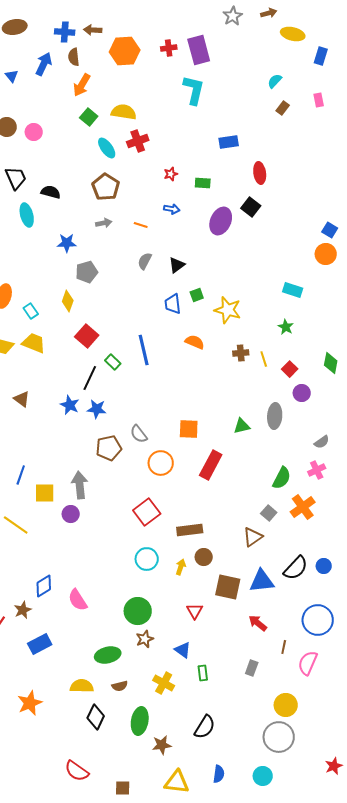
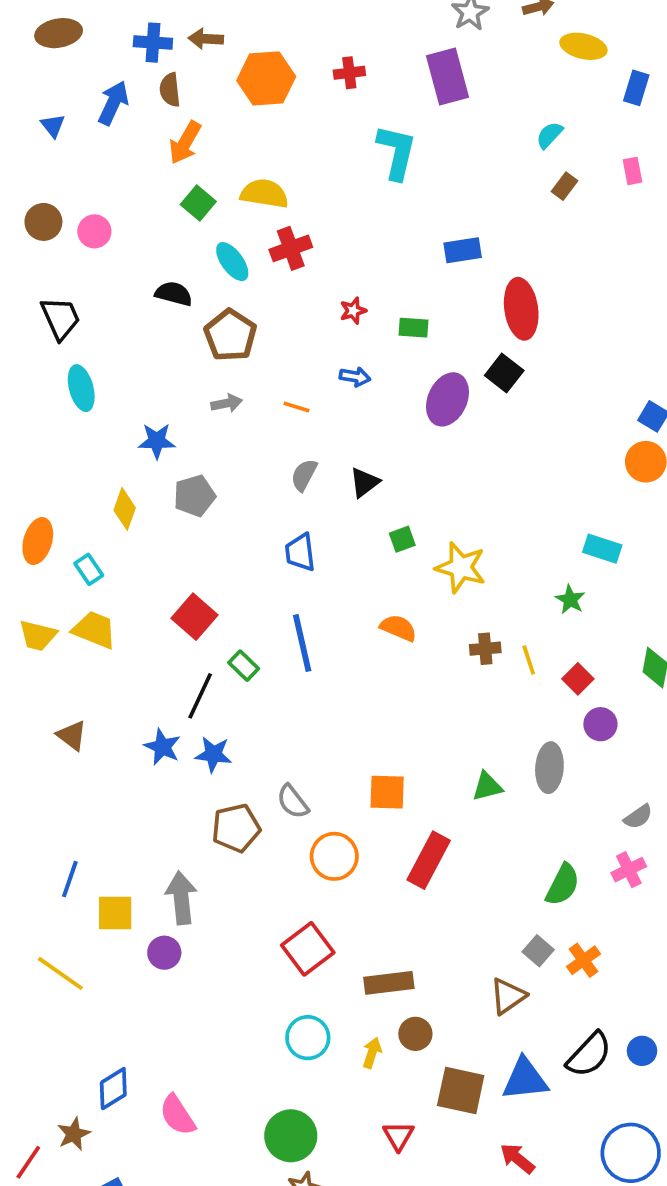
purple rectangle: (199, 50) -> (448, 77), moved
red ellipse: (260, 173) -> (521, 309), size x1.4
black semicircle: (51, 192) -> (174, 294), moved
cyan rectangle: (293, 290) -> (602, 549), moved
yellow diamond: (68, 301) -> (125, 509), moved
blue trapezoid: (173, 304) -> (300, 552), moved
orange cross: (303, 507) -> (583, 960), moved, size x0.7

